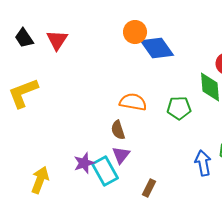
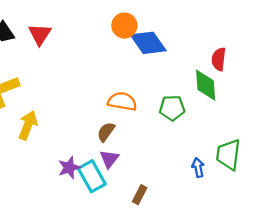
brown semicircle: (118, 130) -> (106, 132), turned 54
blue arrow: (203, 163) -> (198, 168), size x0.7
yellow arrow: (40, 180) -> (28, 125), moved

